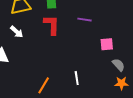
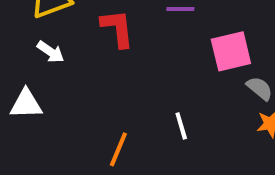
pink square: (107, 44) -> (231, 51), size x1.5

